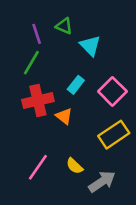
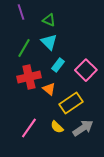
purple line: (37, 34) -> (21, 12), moved
cyan triangle: (90, 46) -> (49, 42), moved
yellow rectangle: (114, 135) -> (71, 103), moved
gray arrow: (102, 182) -> (83, 128), moved

